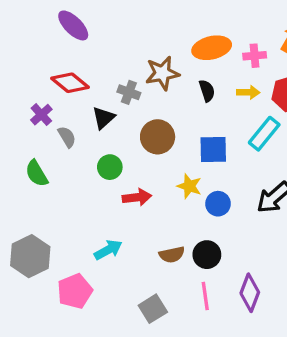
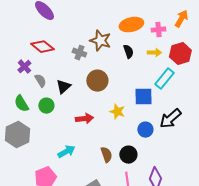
brown star: (162, 73) -> (100, 41), turned 30
black triangle: (103, 118) -> (63, 87), moved
blue square: (213, 150) -> (143, 97), moved
green circle: (110, 167) -> (46, 106), moved
blue circle: (218, 204) -> (145, 130), moved
brown semicircle: (172, 255) -> (106, 155), turned -98
gray hexagon: (30, 256) -> (17, 135), moved

